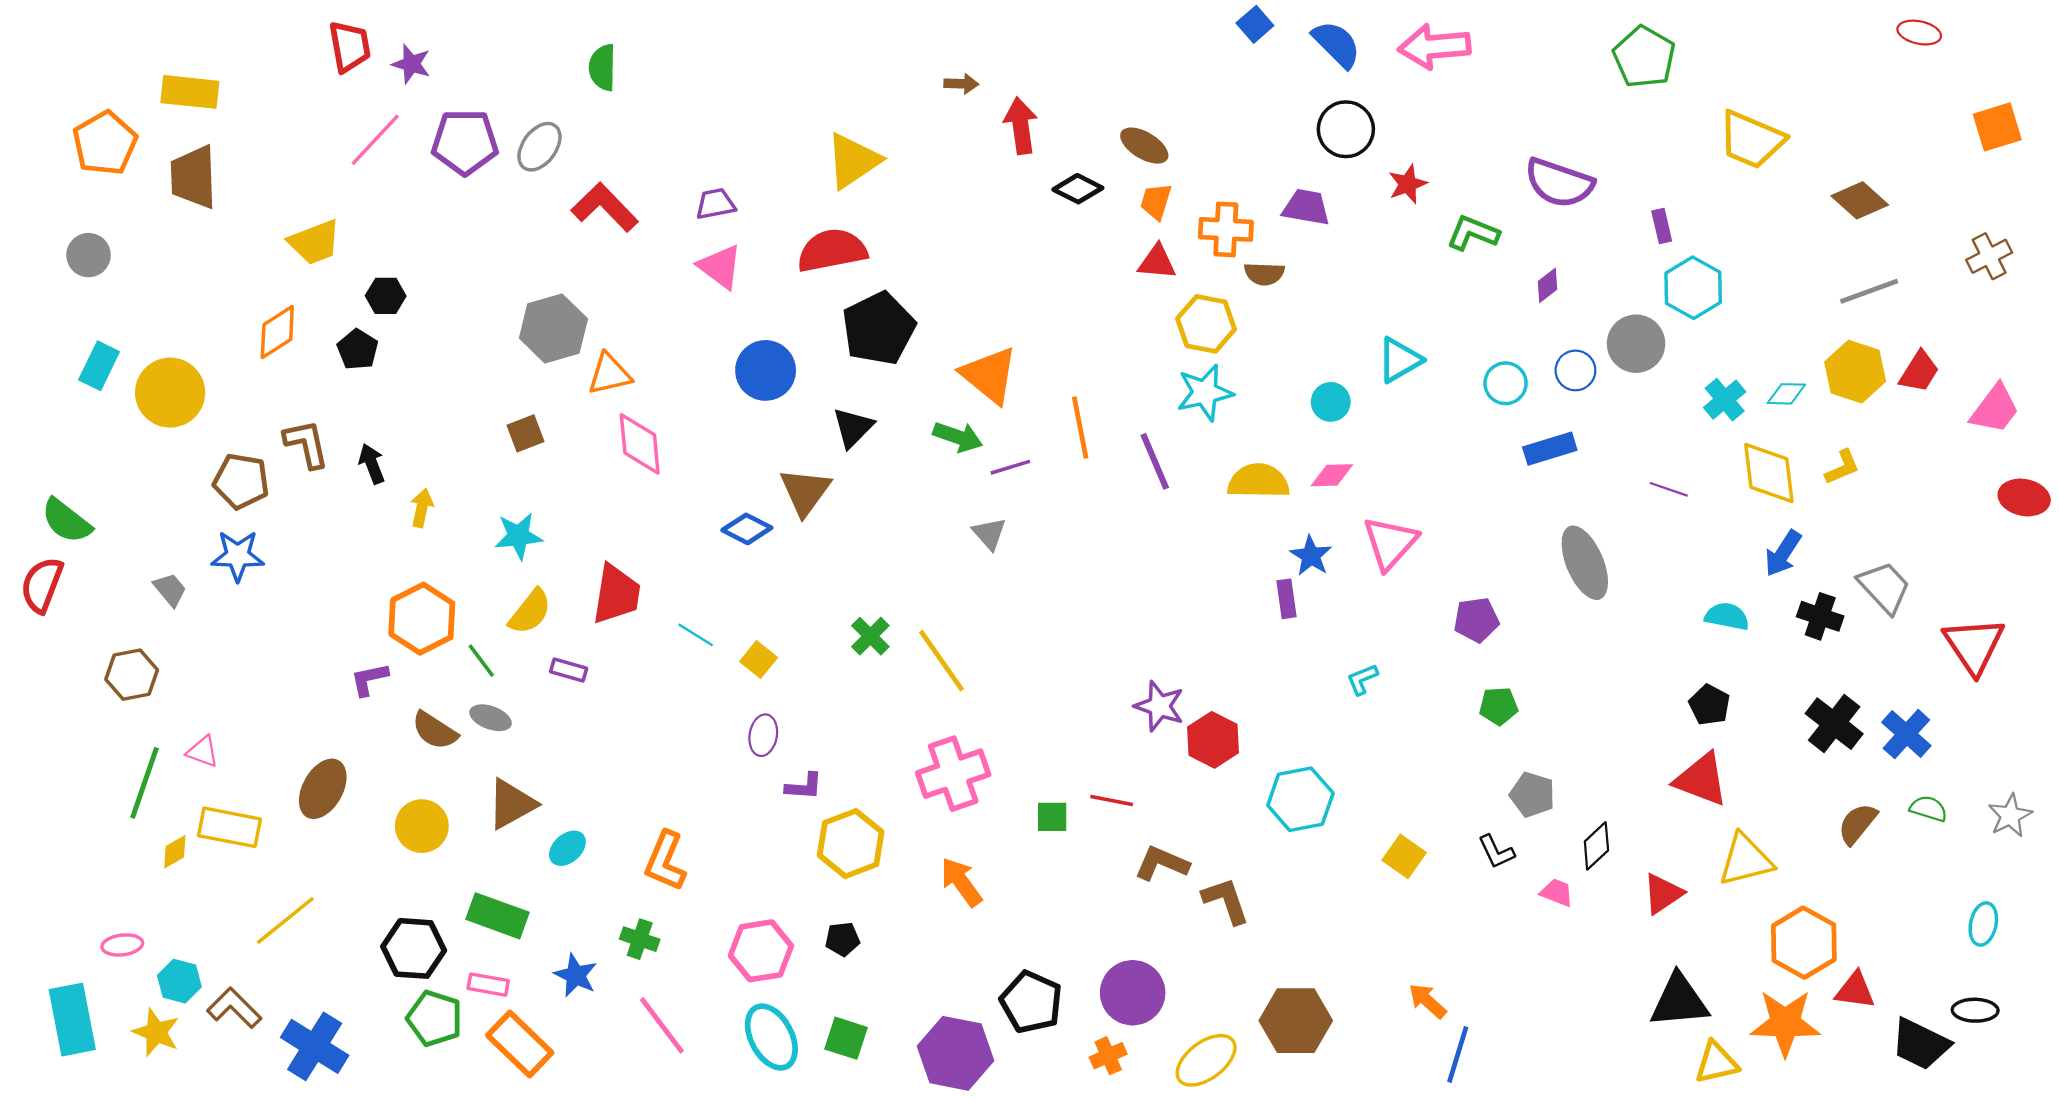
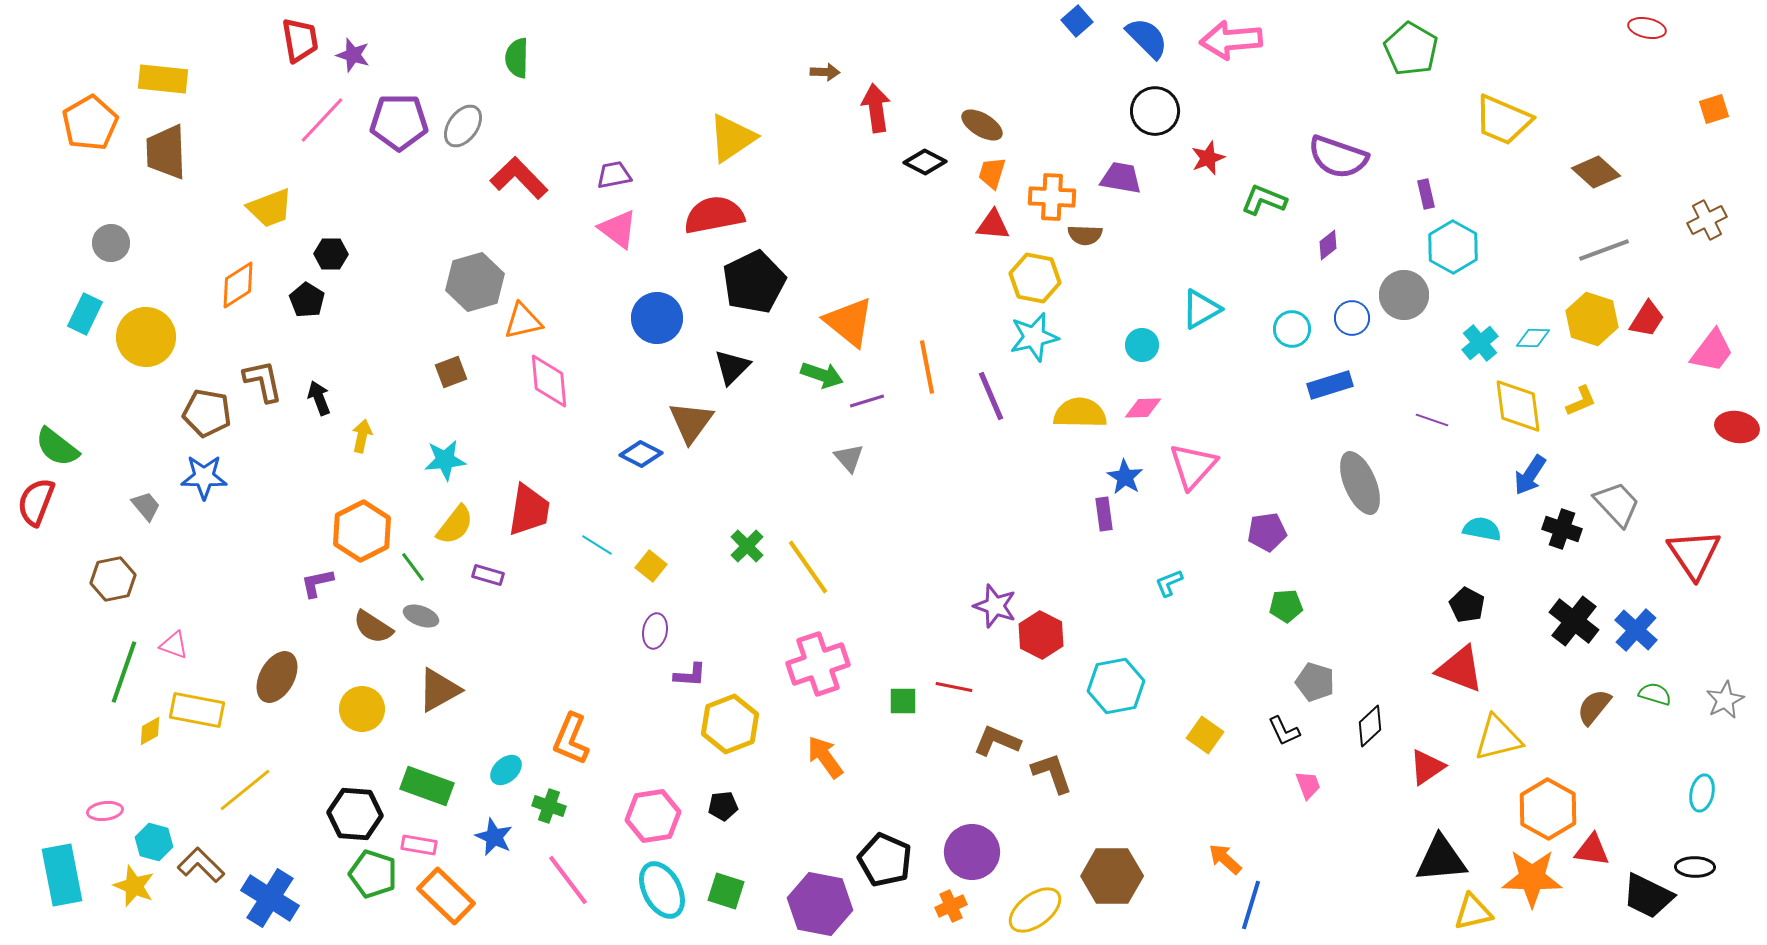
orange square: (1997, 127) -> (1714, 109), size x0.7
gray circle: (89, 255) -> (111, 243), moved
cyan ellipse: (567, 848) -> (506, 770), moved
pink trapezoid: (1557, 893) -> (1308, 785), moved, turned 48

